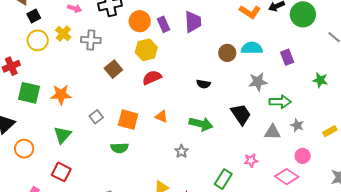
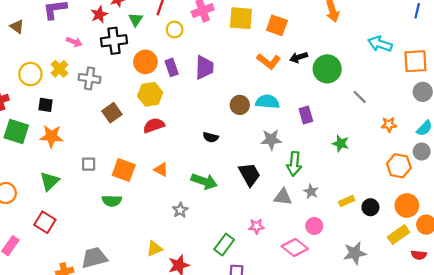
black square: (34, 16) -> (46, 105), moved, turned 32
green arrow: (280, 102) -> (294, 164), turned 90
gray square: (96, 117) -> (89, 164), turned 32

